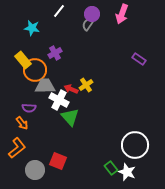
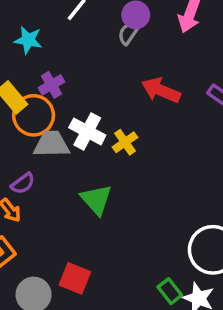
purple cross: (55, 53) -> (51, 85), moved
red arrow: (71, 89) -> (161, 90), moved, size x1.5
white cross: (59, 100) -> (87, 131), moved
purple semicircle: (29, 108) -> (23, 183), turned -40

